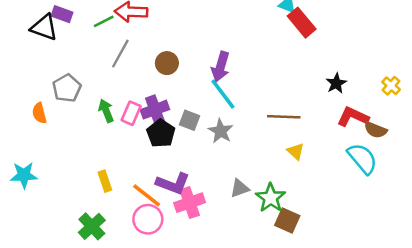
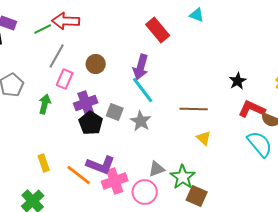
red rectangle: (302, 23) -> (158, 30), moved
green arrow: (106, 111) -> (45, 104), turned 36
pink rectangle: (131, 113) -> (65, 79), moved
pink circle: (148, 219) -> (145, 192), moved

